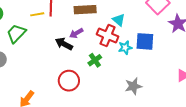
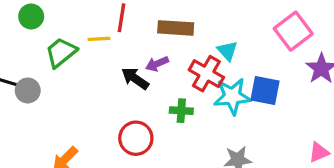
yellow line: (37, 14) -> (99, 39), moved
cyan star: (125, 48) -> (232, 96), size x1.6
green cross: (95, 60) -> (181, 111), turned 32

